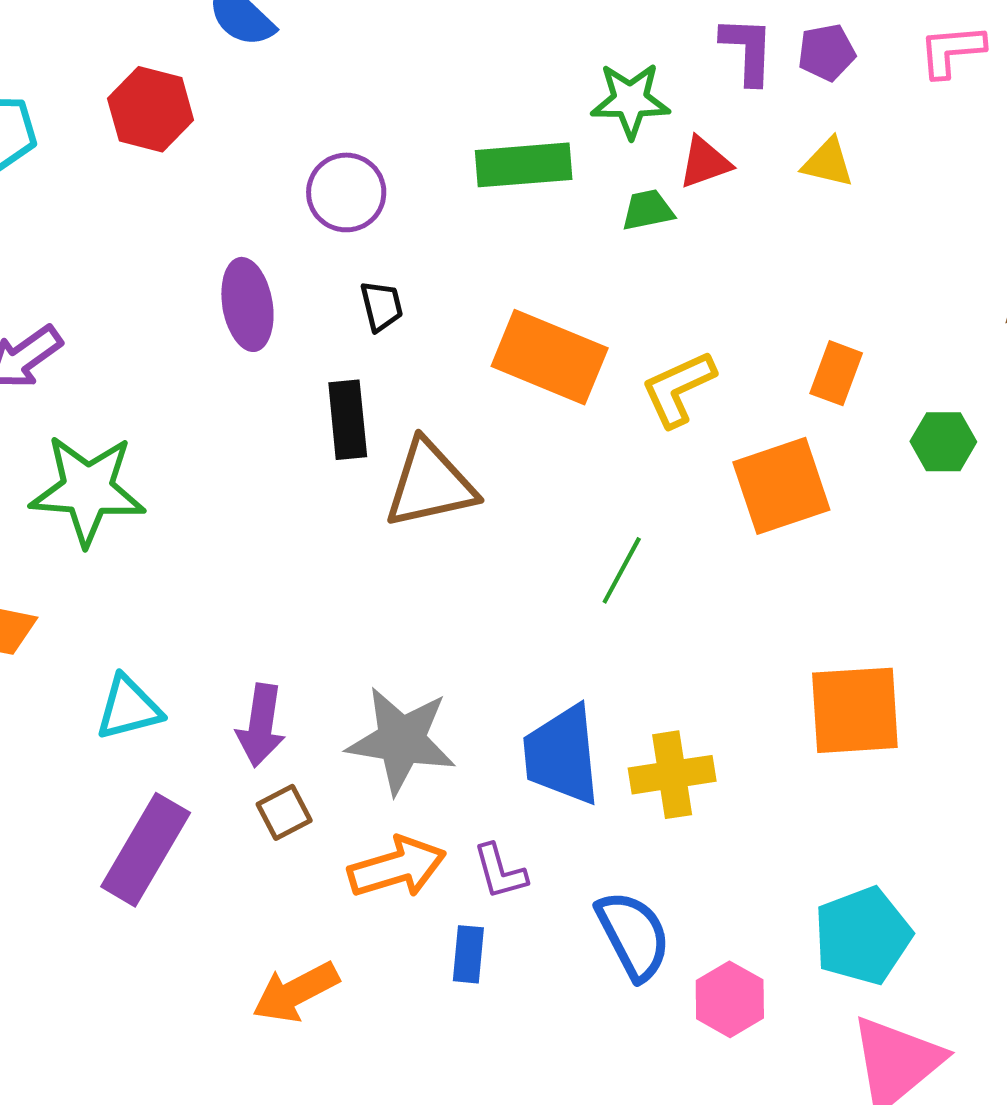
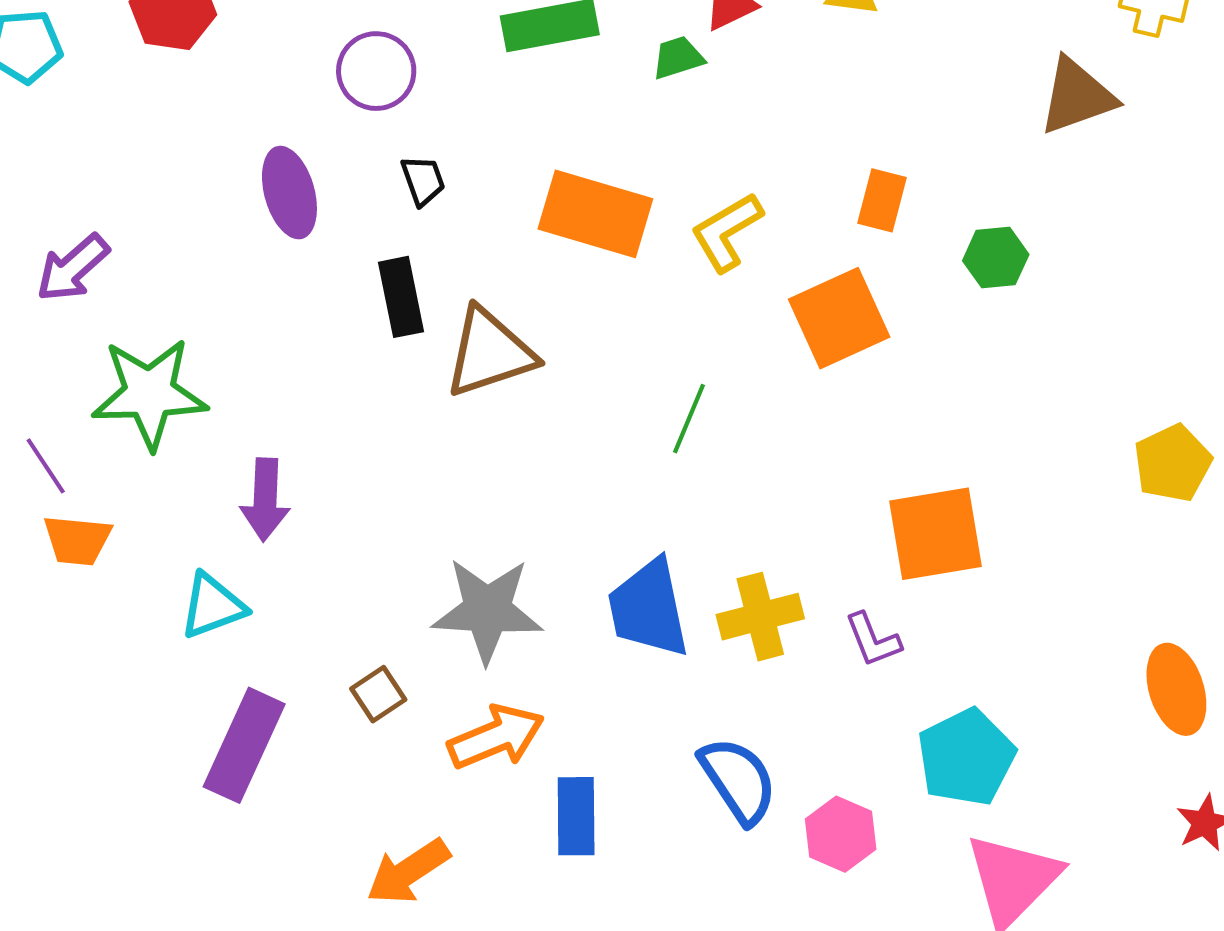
purple arrow: (261, 725) -> (265, 500), moved
purple L-shape: (500, 872) -> (873, 640), moved
blue rectangle: (468, 954) -> (576, 816), size x1.4

